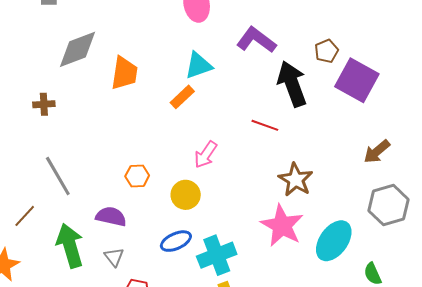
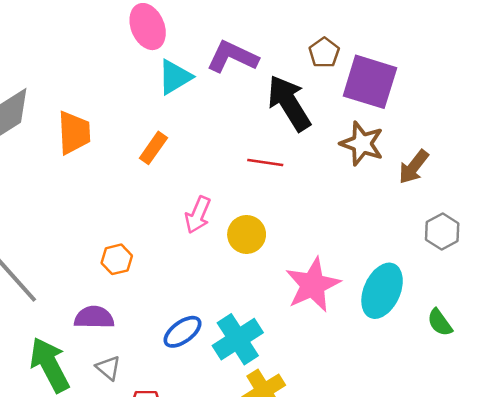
cyan triangle: (198, 65) -> (175, 77), moved
brown star: (296, 180) -> (362, 144), moved
yellow circle: (186, 195) -> (247, 234), moved
gray hexagon: (389, 205) -> (442, 231), size x0.7
pink star: (282, 226) -> (313, 285), turned 30

